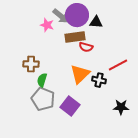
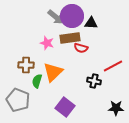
pink star: (47, 25) -> (47, 43), moved
orange triangle: (80, 74) -> (53, 72), moved
gray pentagon: (43, 99) -> (18, 100), moved

